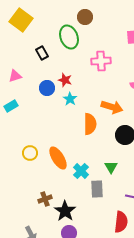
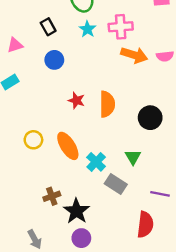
black rectangle: (42, 53) -> (48, 27), moved
red star: (65, 80) -> (76, 100), moved
cyan star: (70, 99) -> (87, 29), moved
orange arrow: (112, 107) -> (134, 55), moved
gray rectangle: (97, 189) -> (116, 184), turned -54

